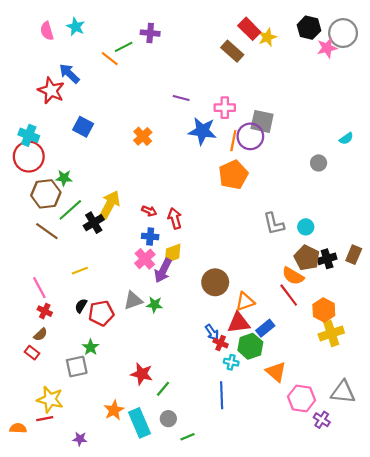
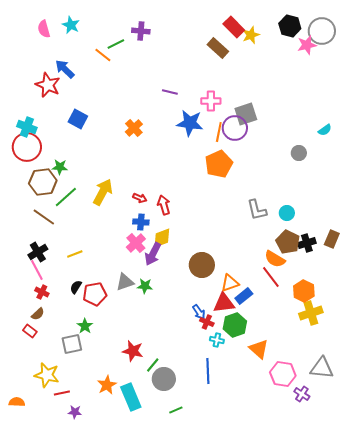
gray square: (262, 121) -> (246, 114), turned -30
black cross: (94, 223) -> (38, 252), moved
blue rectangle: (265, 328) -> (244, 296), moved
red line: (45, 419) -> (62, 393), moved
gray circle: (168, 419) -> (164, 379), moved, size x1.5

